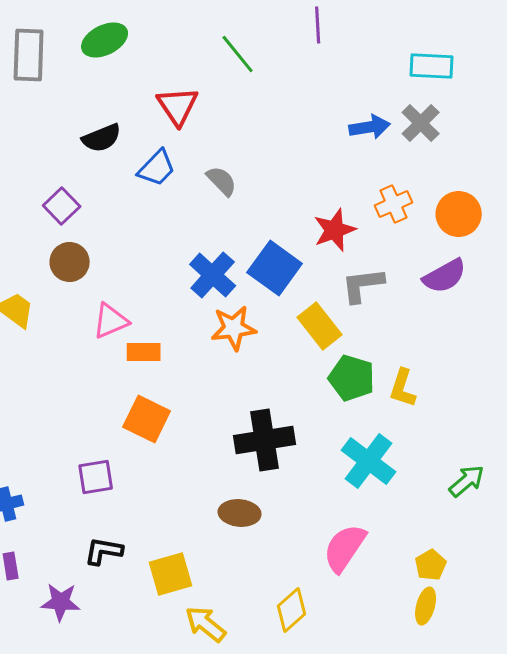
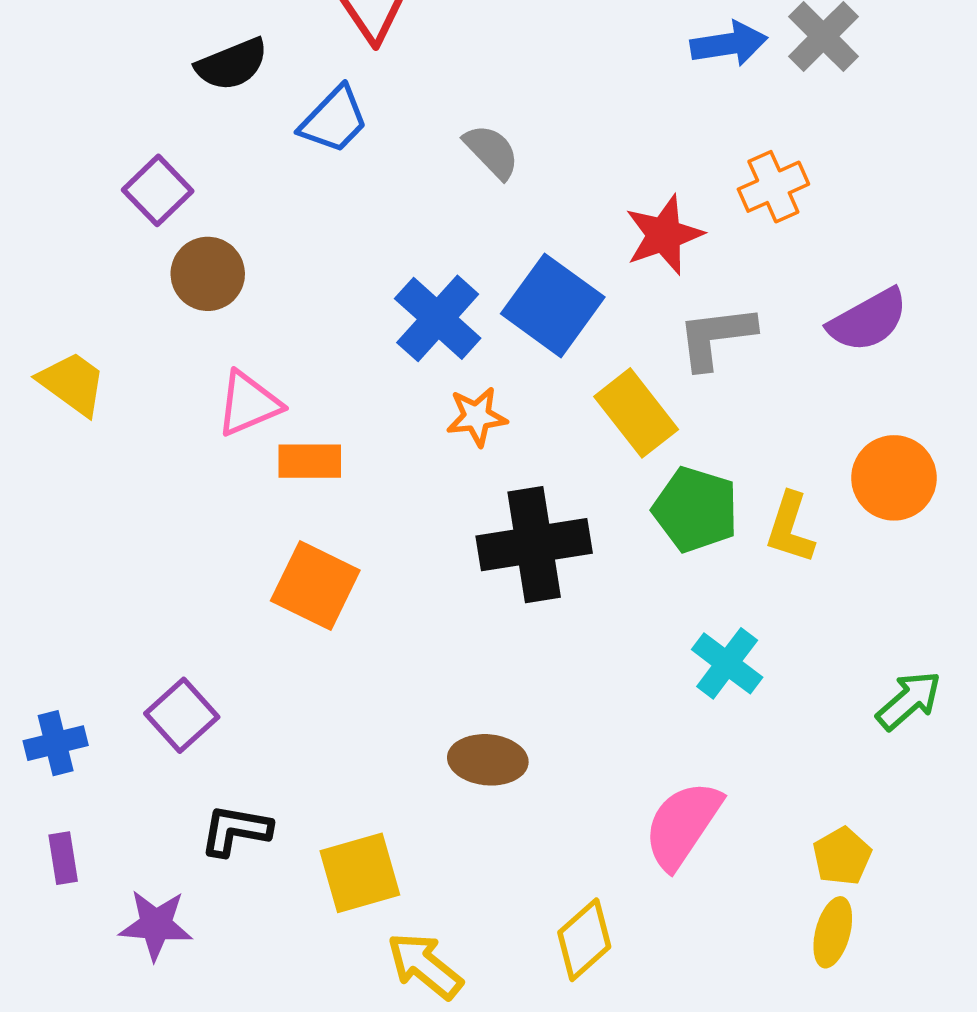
gray semicircle: (222, 181) -> (492, 151), moved
orange circle: (459, 214) -> (894, 478), moved
brown circle: (70, 262) -> (208, 274), moved
orange star: (234, 328) -> (477, 417), size x0.7
black cross: (265, 440) -> (534, 545), moved
cyan cross: (369, 461) -> (727, 663), size x0.7
purple square: (96, 477) -> (182, 715), moved, turned -33

